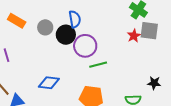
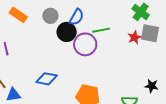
blue semicircle: (75, 19) -> (76, 17), turned 36
gray circle: (45, 27) -> (50, 16), moved
green line: (98, 65) -> (101, 30), moved

